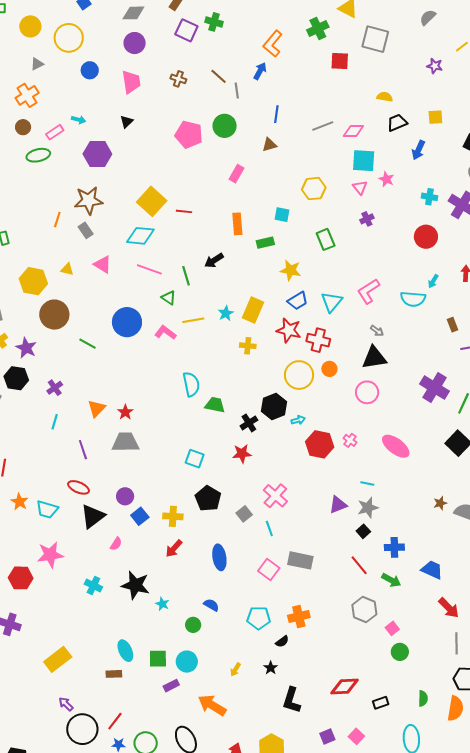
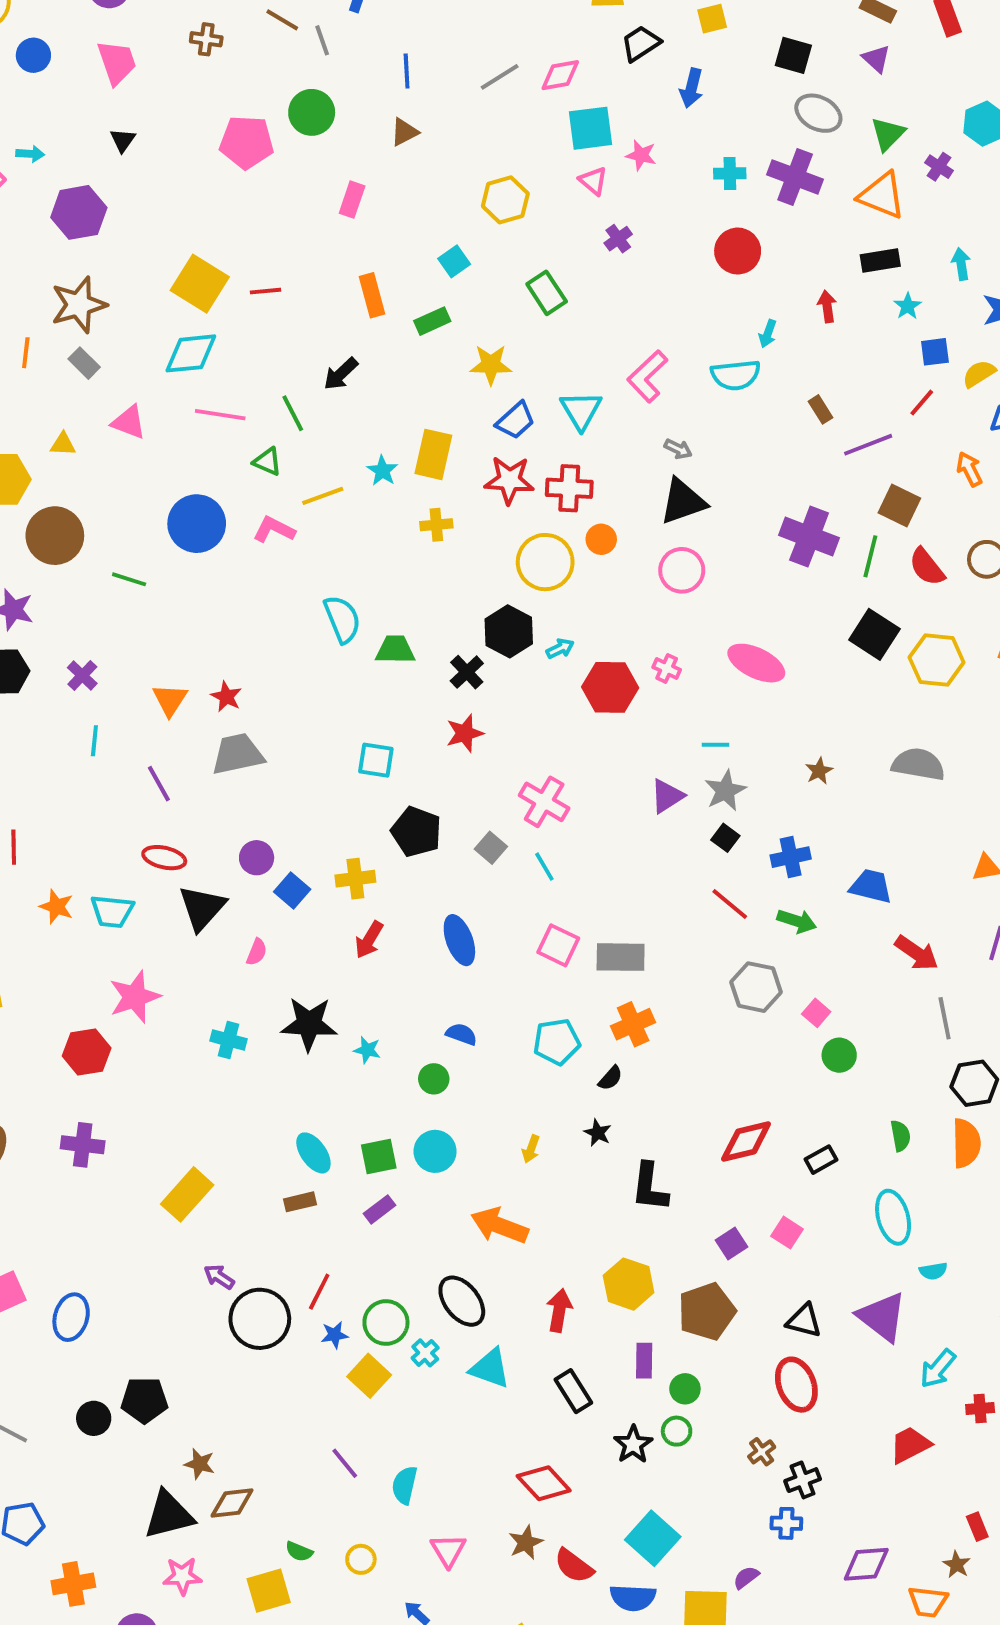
cyan square: (282, 215) -> (454, 261), turned -35
brown star: (440, 503) -> (819, 771), moved
gray rectangle: (300, 560) -> (621, 957), moved
purple rectangle: (171, 686) -> (380, 1209), moved

